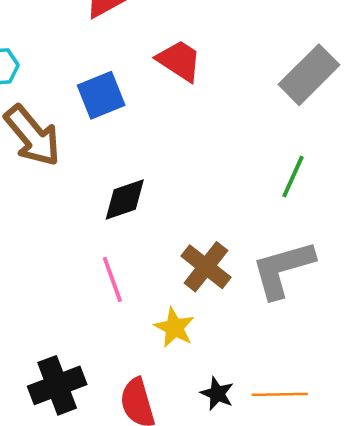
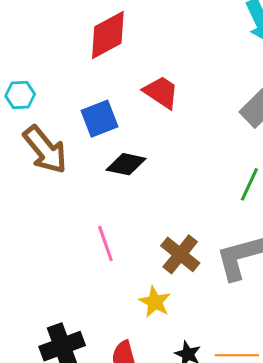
black diamond: (125, 200) -> (126, 164), moved, turned 30
pink line: (112, 279) -> (105, 243), moved

